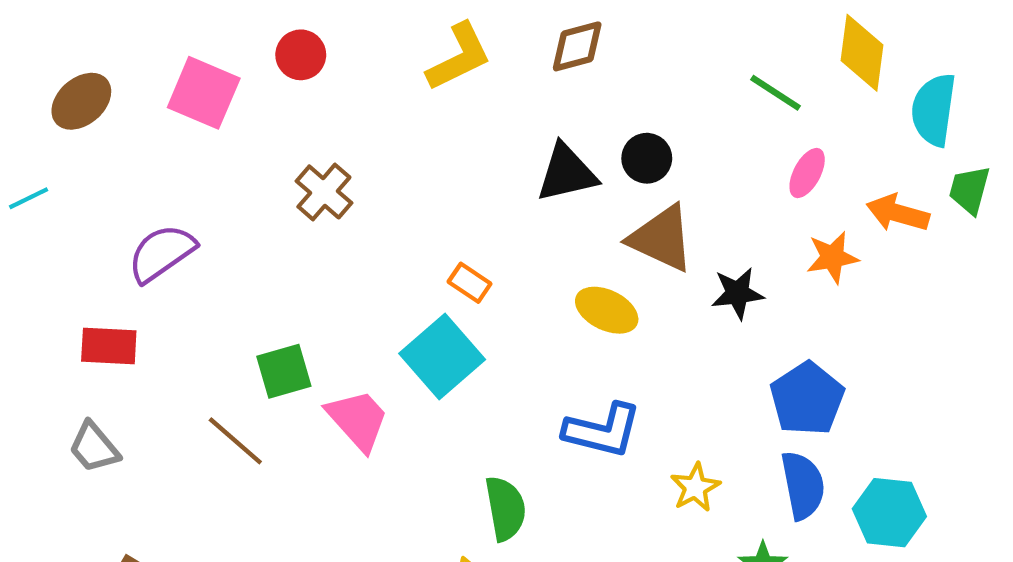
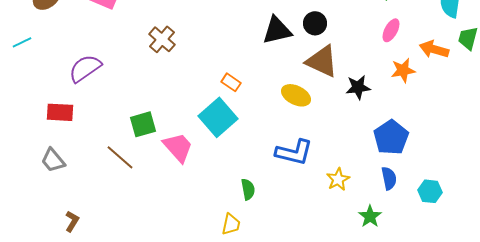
blue semicircle: (803, 485) -> (389, 178), size x0.7
green semicircle: (505, 508) -> (248, 189), size x0.7
cyan hexagon: (889, 513) -> (430, 191), size x0.7

